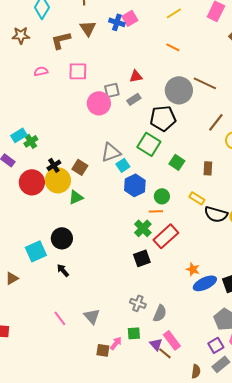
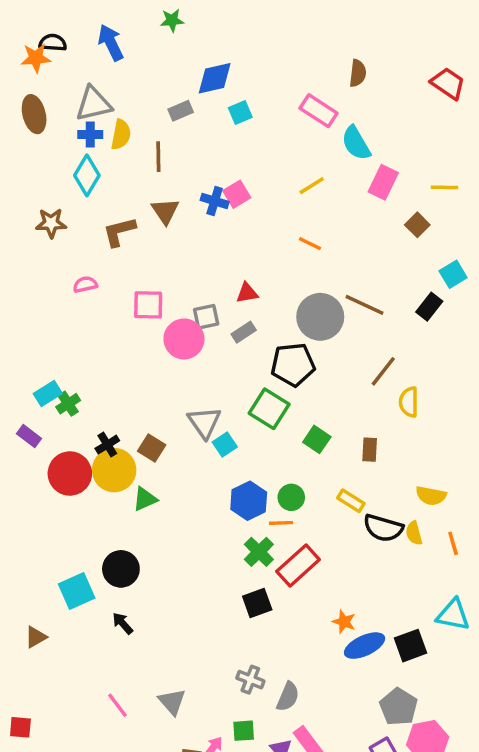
pink square: (78, 71) -> (148, 305), moved
gray triangle: (111, 152) -> (204, 422), turned -45
blue hexagon: (135, 185) -> (249, 501), moved

